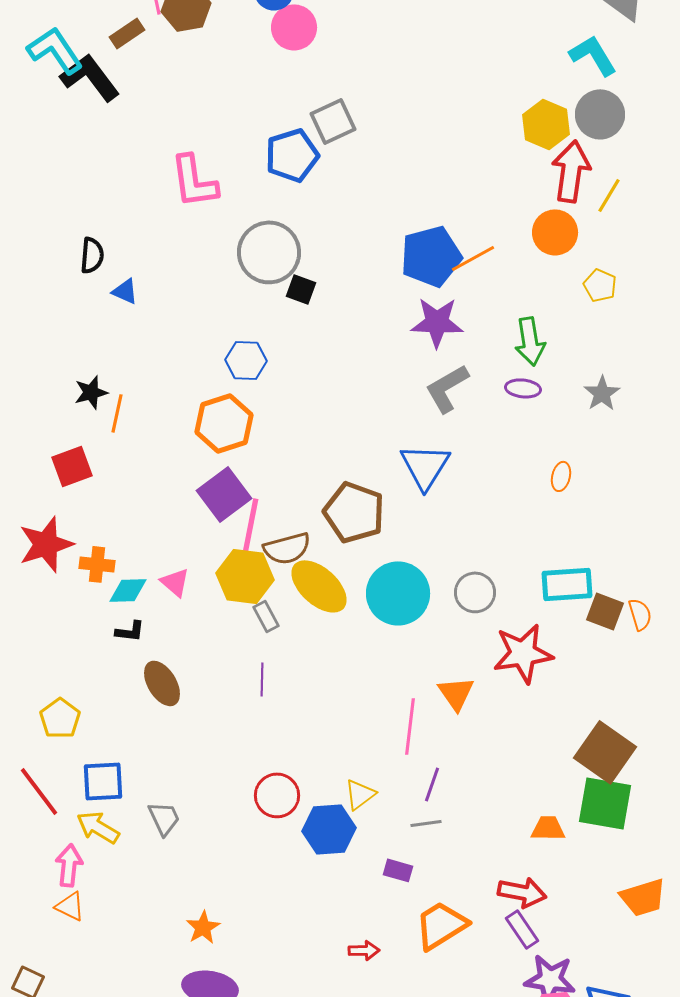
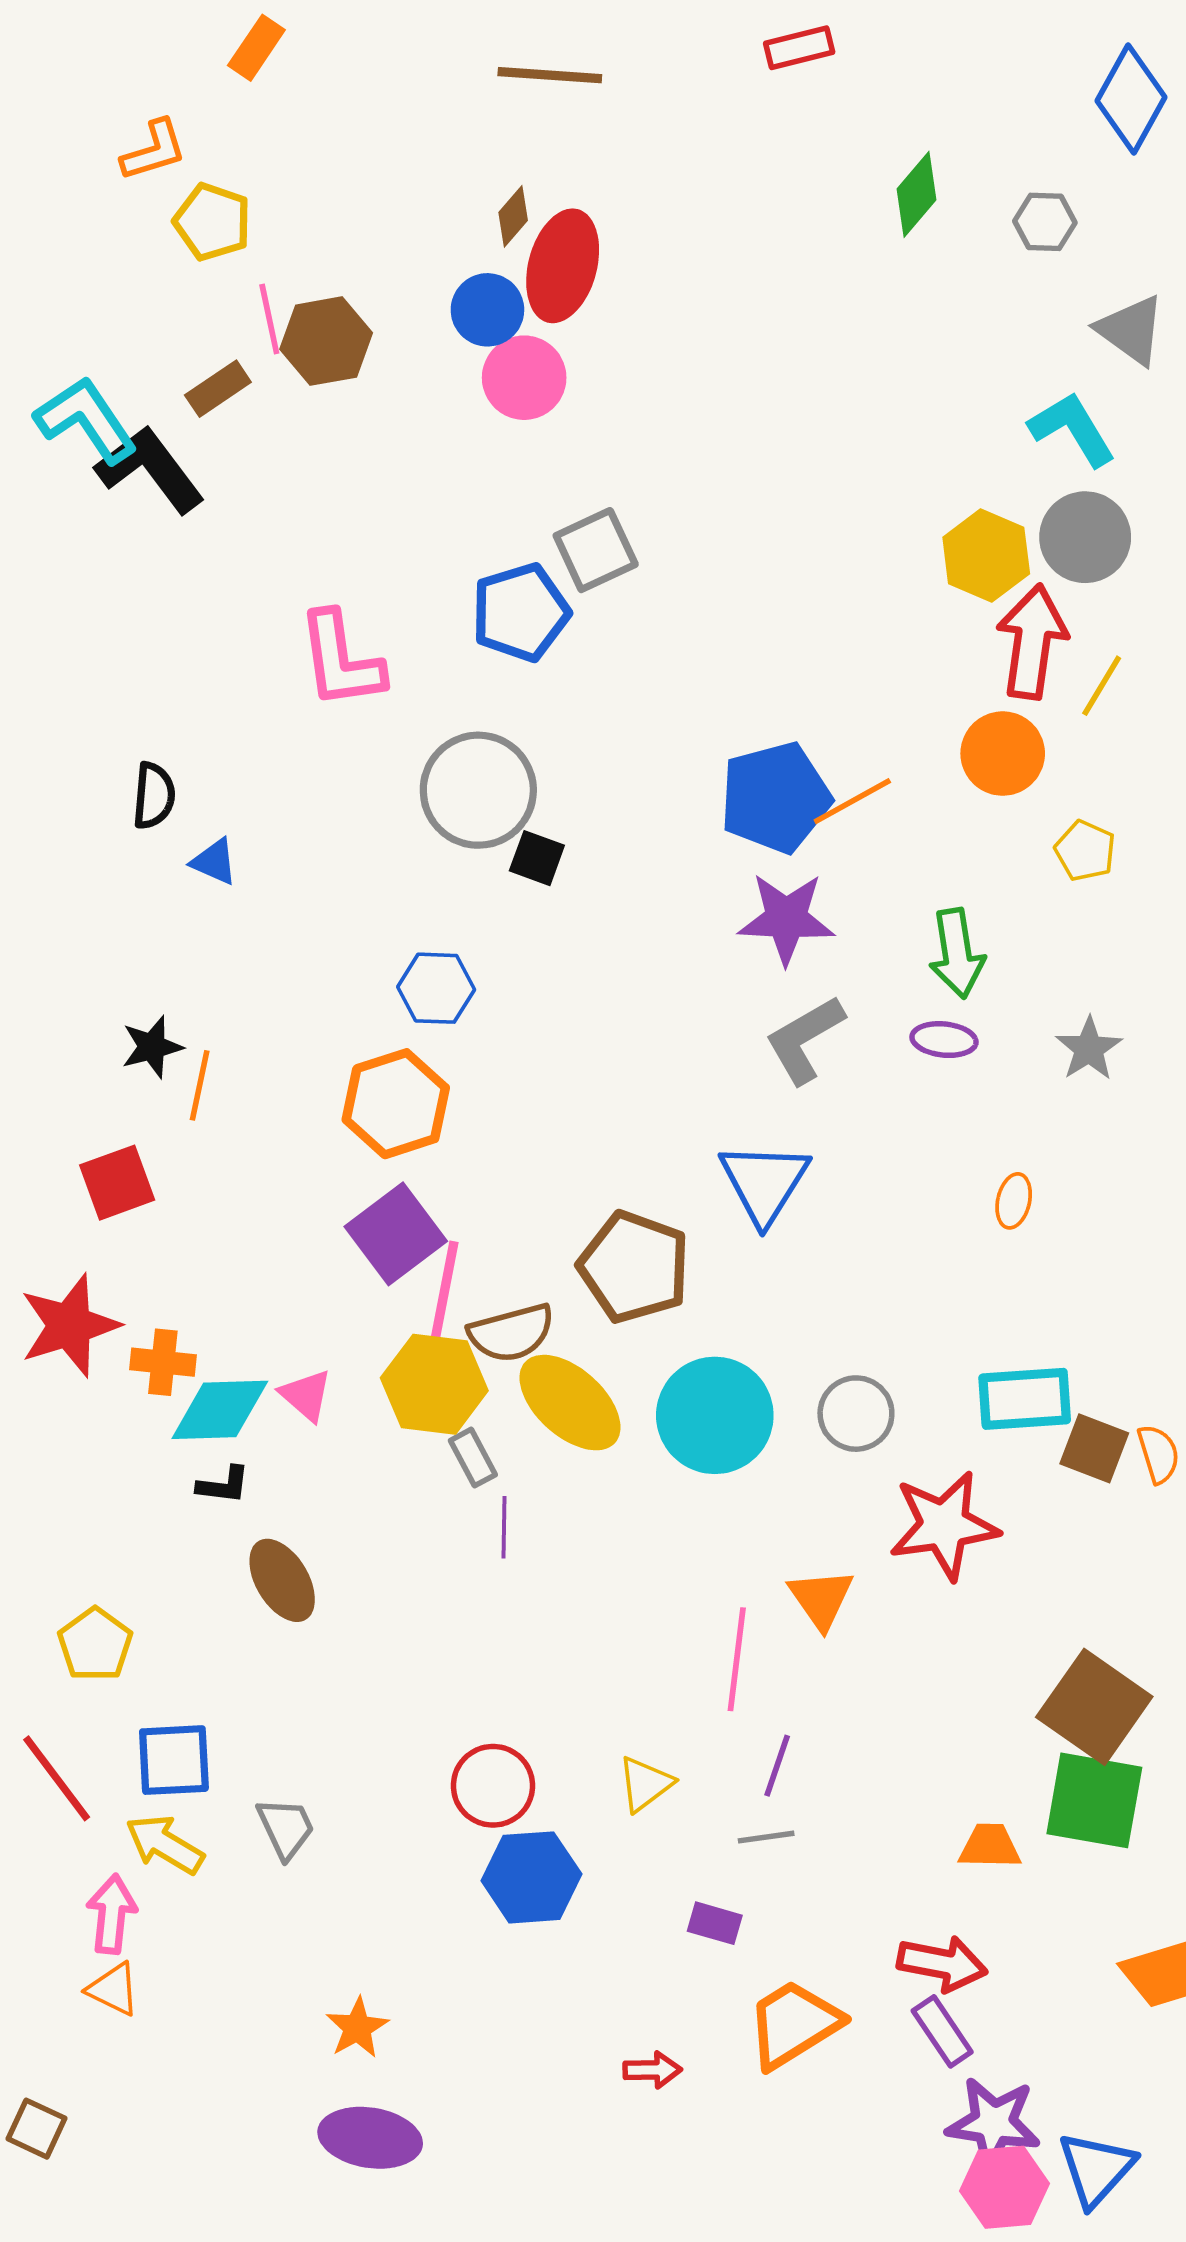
cyan diamond: (128, 590) -> (220, 1410), size x1.4
purple line: (262, 679) -> (504, 1527), moved
blue hexagon: (329, 829) -> (531, 1877), moved

